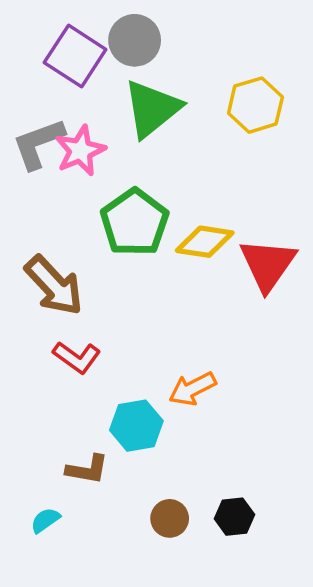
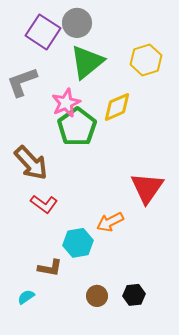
pink star: (80, 151) -> (66, 103), moved
yellow diamond: (205, 242) -> (117, 107), moved, turned -32
red triangle: (268, 264) -> (147, 188), moved

